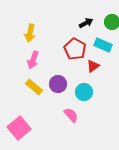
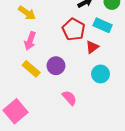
yellow arrow: (30, 33) -> (27, 13), turned -66
cyan circle: (84, 92) -> (101, 74), moved

